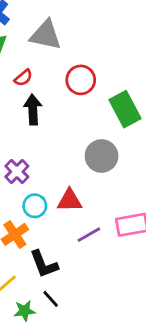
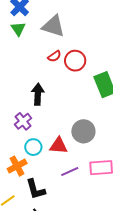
red semicircle: (23, 78) -> (54, 56), moved
black arrow: (33, 110) -> (38, 94), moved
gray circle: (102, 156) -> (83, 131), moved

